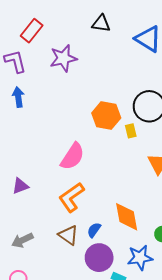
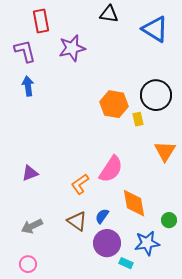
red rectangle: (32, 31) -> (41, 21), turned -50
pink semicircle: (72, 156) -> (111, 169), moved
orange L-shape: (71, 197) -> (80, 184), size x0.7

